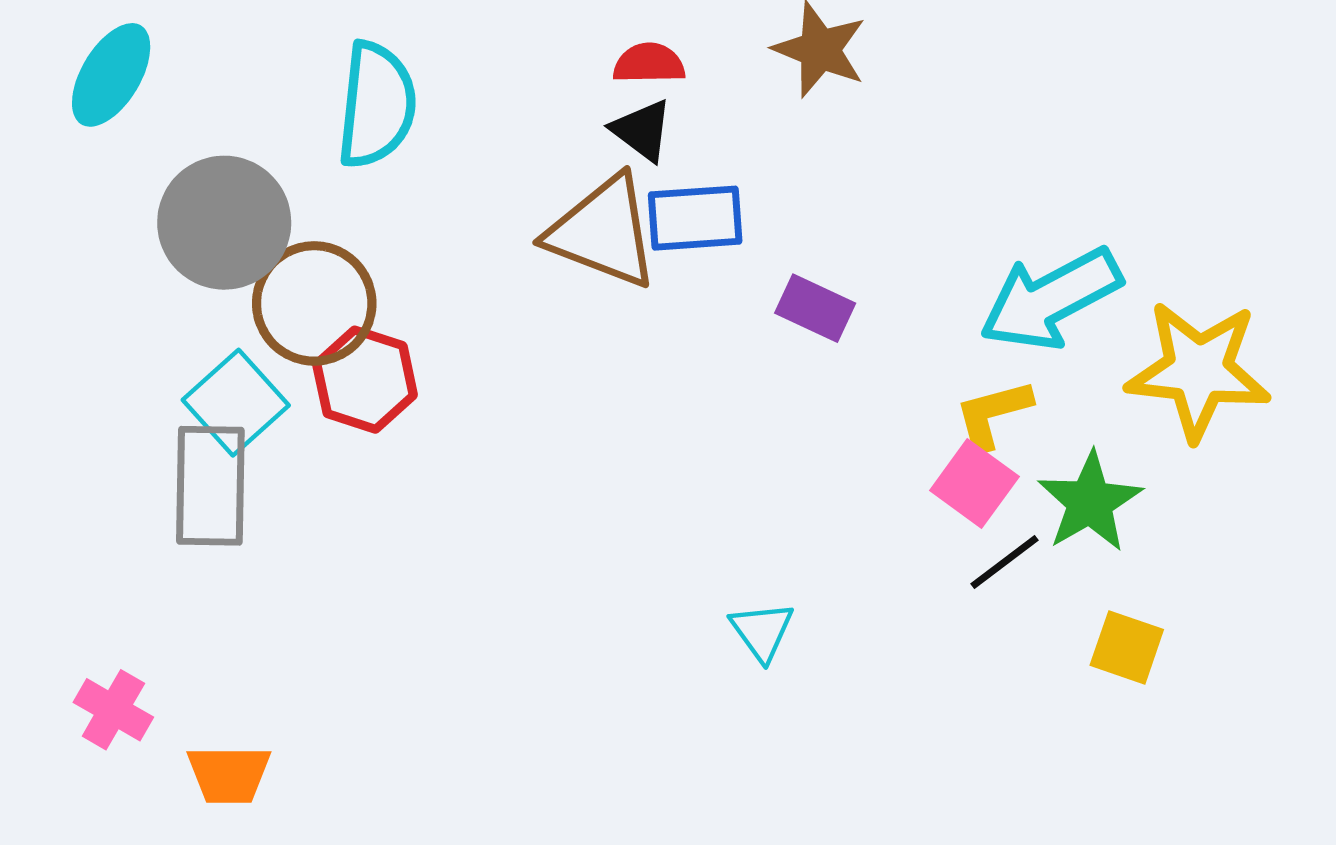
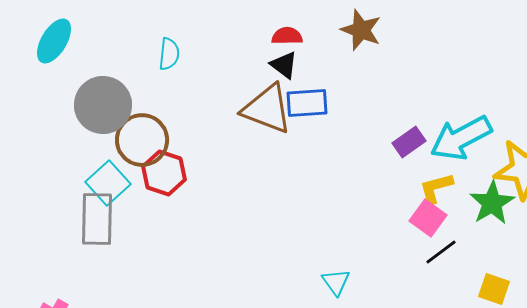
cyan semicircle: (377, 105) -> (169, 54), size x0.6
purple rectangle: (815, 308) -> (409, 142), moved, turned -60
green star: (1090, 502) -> (492, 203), moved

